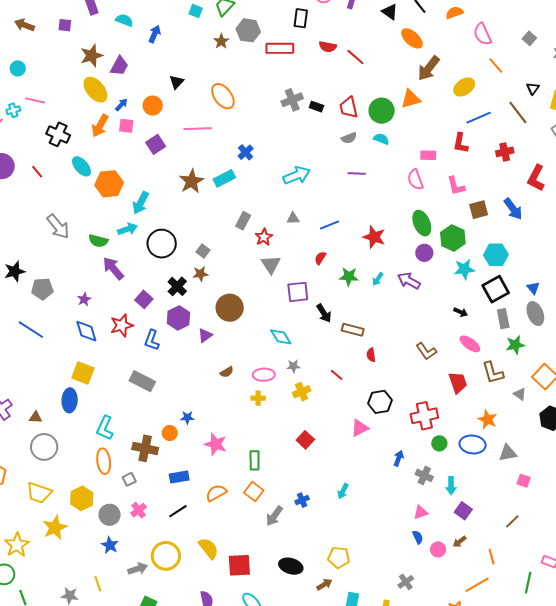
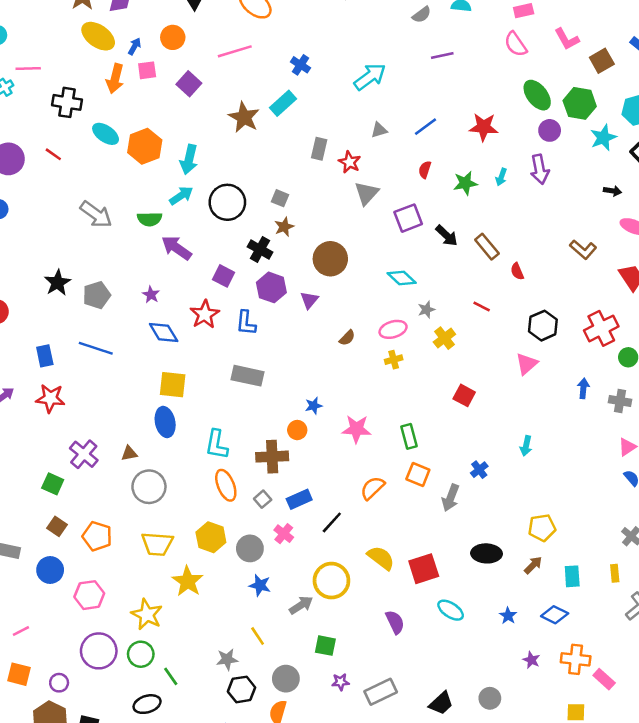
gray triangle: (271, 264) -> (367, 193), turned 30
purple arrow: (409, 281) -> (540, 169), turned -115
brown rectangle: (353, 330) -> (487, 247), turned 50
blue rectangle: (179, 477) -> (299, 499), moved

